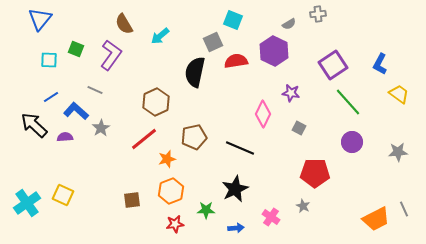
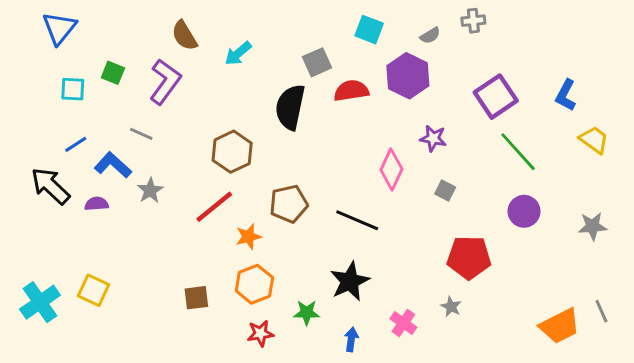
cyan square: (233, 20) -> (369, 30), moved
blue arrow: (236, 228) -> (351, 339), turned -77

